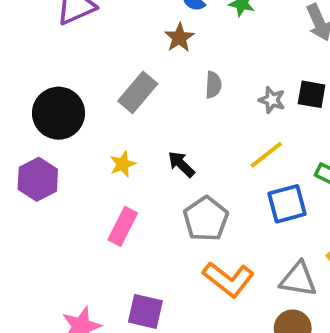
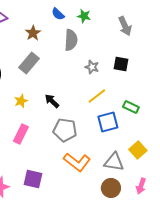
brown star: (179, 38) -> (33, 33), moved
gray semicircle: (213, 85) -> (71, 40), moved, size x1.5
gray star: (272, 100) -> (92, 67), moved
gray pentagon: (206, 219) -> (65, 130), turned -30

